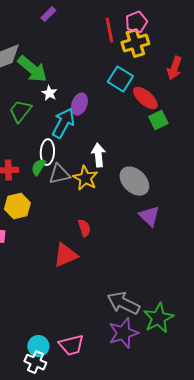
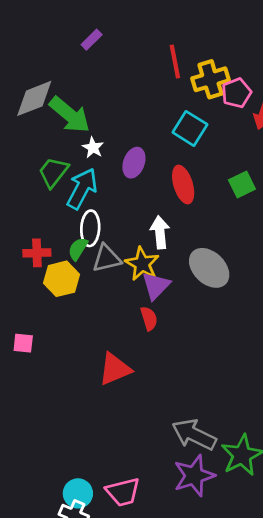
pink pentagon: (136, 22) -> (236, 93), moved
red ellipse: (145, 98) -> (183, 185), moved, turned 32
cyan arrow: (63, 123) -> (82, 189), moved
yellow hexagon: (17, 206) -> (62, 279), moved
purple triangle: (149, 216) -> (156, 286), moved, turned 30
red semicircle: (84, 228) -> (149, 318), moved

